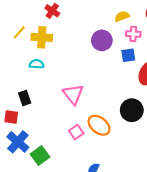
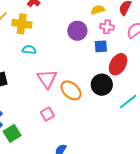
cyan semicircle: (37, 64) -> (29, 50), moved
black circle: (132, 110) -> (102, 85), moved
orange ellipse: (99, 125) -> (71, 90), moved

